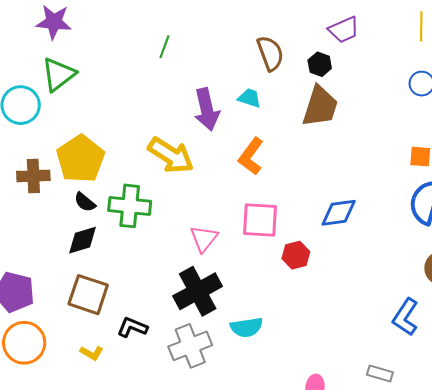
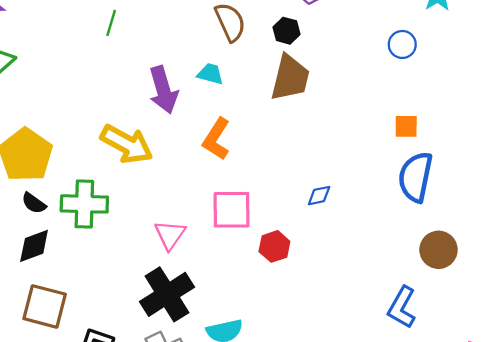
blue diamond: (339, 213) -> (319, 196), size x0.6

